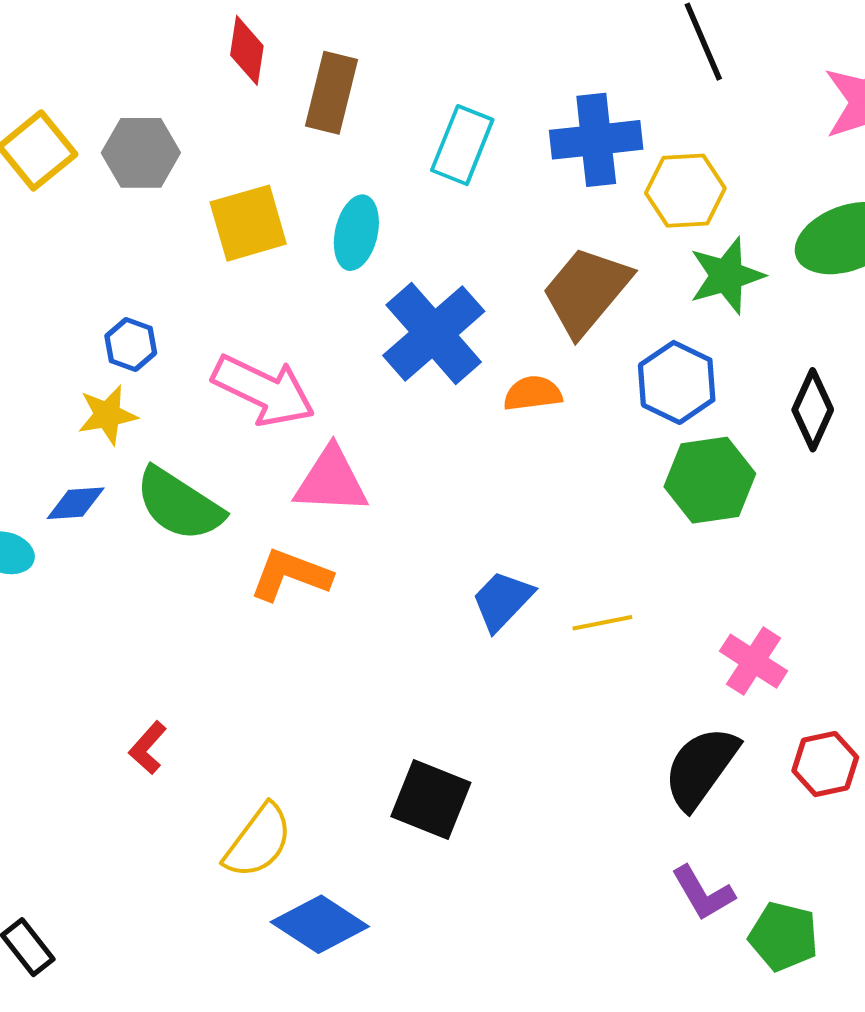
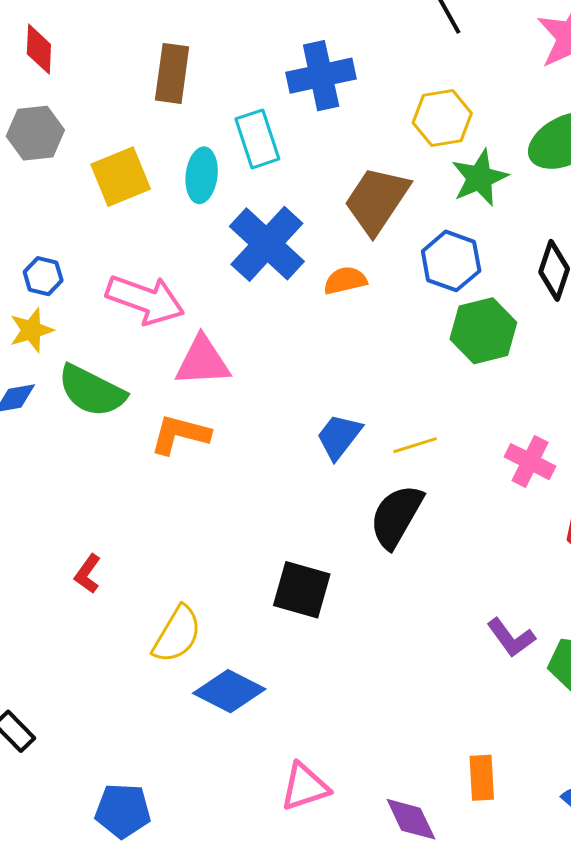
red diamond: (247, 50) -> (39, 49), moved
blue cross: (596, 140) -> (321, 76), moved
cyan rectangle: (462, 145) -> (257, 139), moved, turned -34
black semicircle: (701, 768) -> (396, 516), moved

